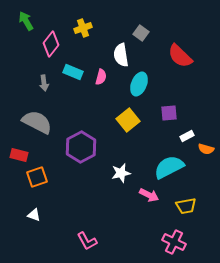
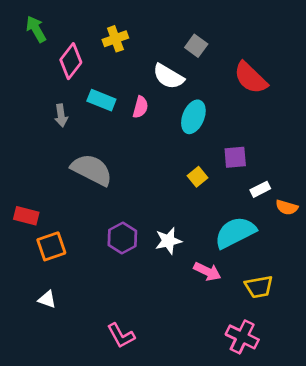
white semicircle: (121, 55) -> (168, 76), turned -50
yellow square: (128, 120) -> (198, 177), moved, size x0.6
gray semicircle: (37, 122) -> (92, 170), moved
purple hexagon: (81, 147) -> (122, 238), moved, size x0.7

